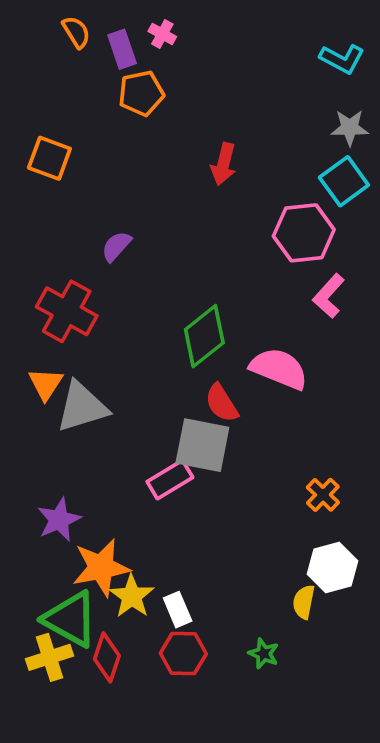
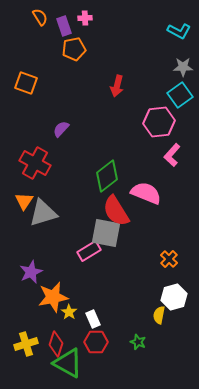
pink cross: (162, 34) -> (85, 18), turned -32
red semicircle: (222, 403) -> (116, 211), size x1.5
yellow star: (132, 596) -> (69, 312), size x0.7
green triangle: (70, 619) -> (68, 363), moved

